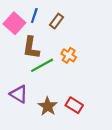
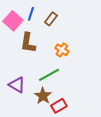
green line: (42, 65) -> (49, 75), moved
red rectangle: (74, 105) -> (59, 106), moved, turned -63

